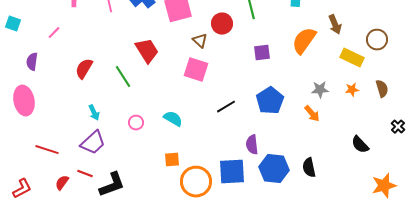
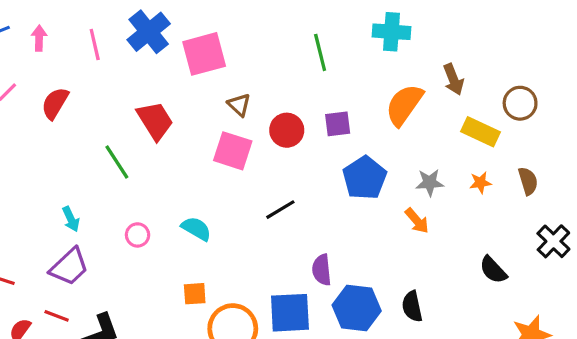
red circle: (222, 24) -> (287, 130), moved
red semicircle: (84, 69) -> (55, 103), moved
blue pentagon: (270, 101) -> (365, 178), moved
black cross: (398, 127) -> (553, 241), size x1.5

